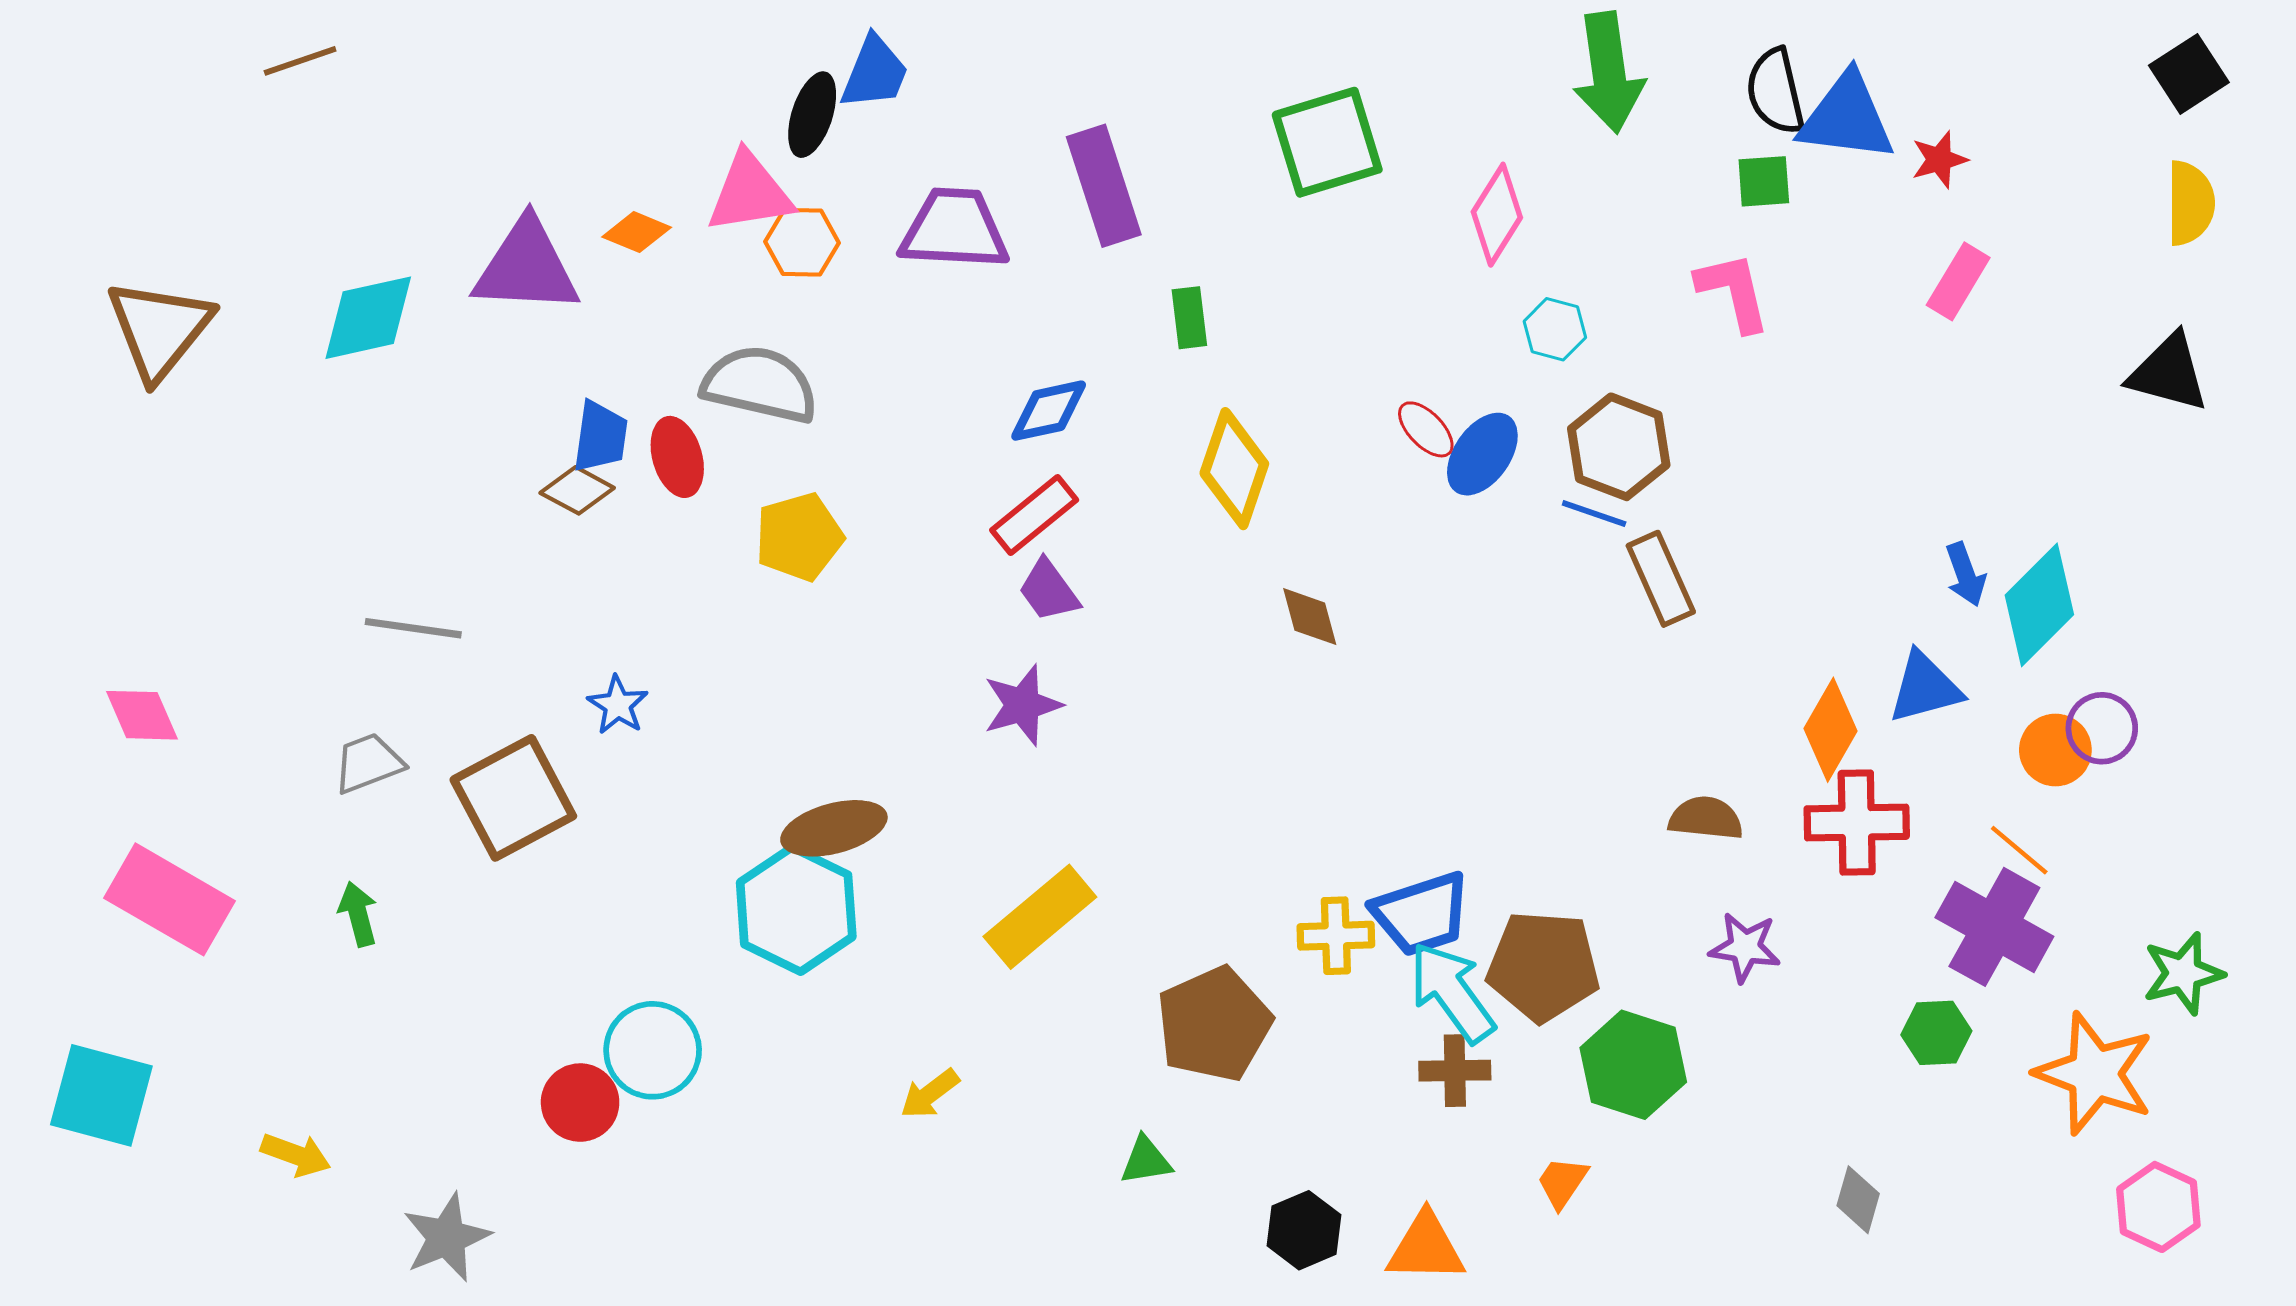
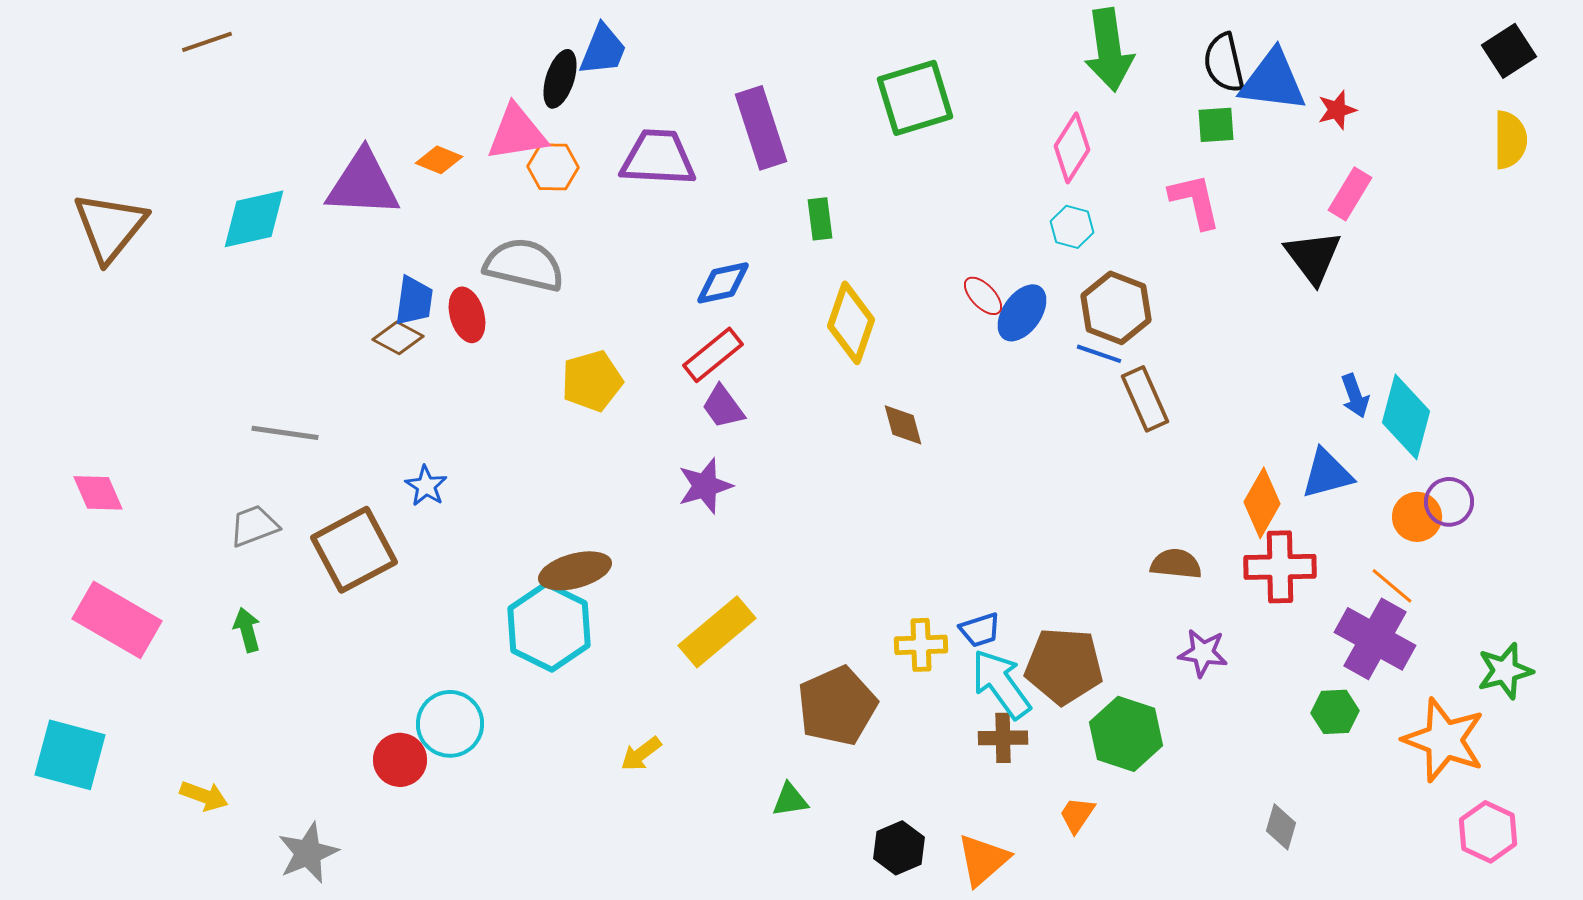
pink diamond: (1497, 215) -> (1072, 148), moved
black triangle: (2169, 373) -> (1313, 257), moved, turned 38
yellow pentagon: (799, 537) -> (592, 381), moved
cyan diamond: (2039, 605) -> (1406, 417), turned -30
blue trapezoid: (1421, 914) -> (980, 630), size x0.6
orange triangle: (1426, 1248) -> (983, 860), turned -42

